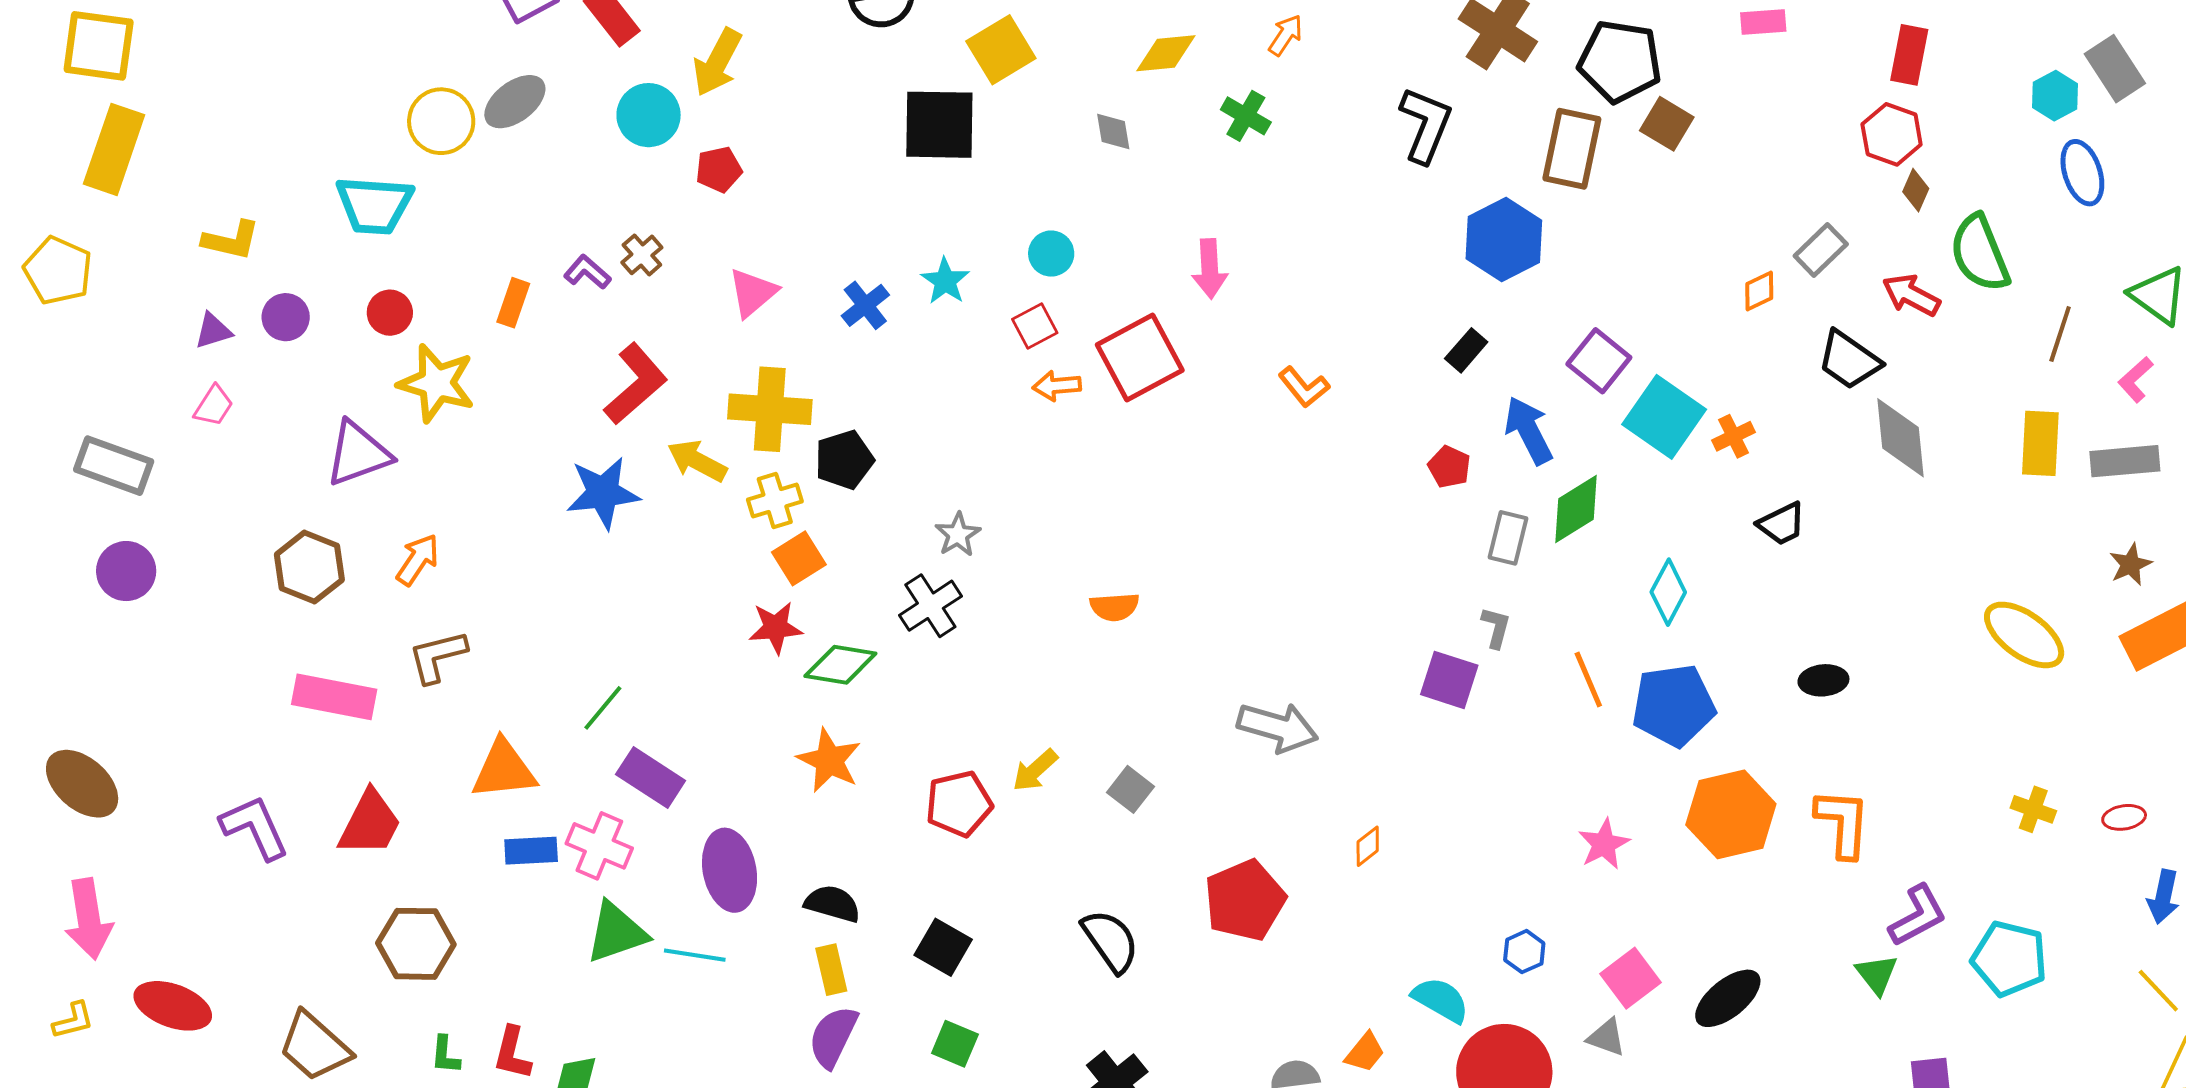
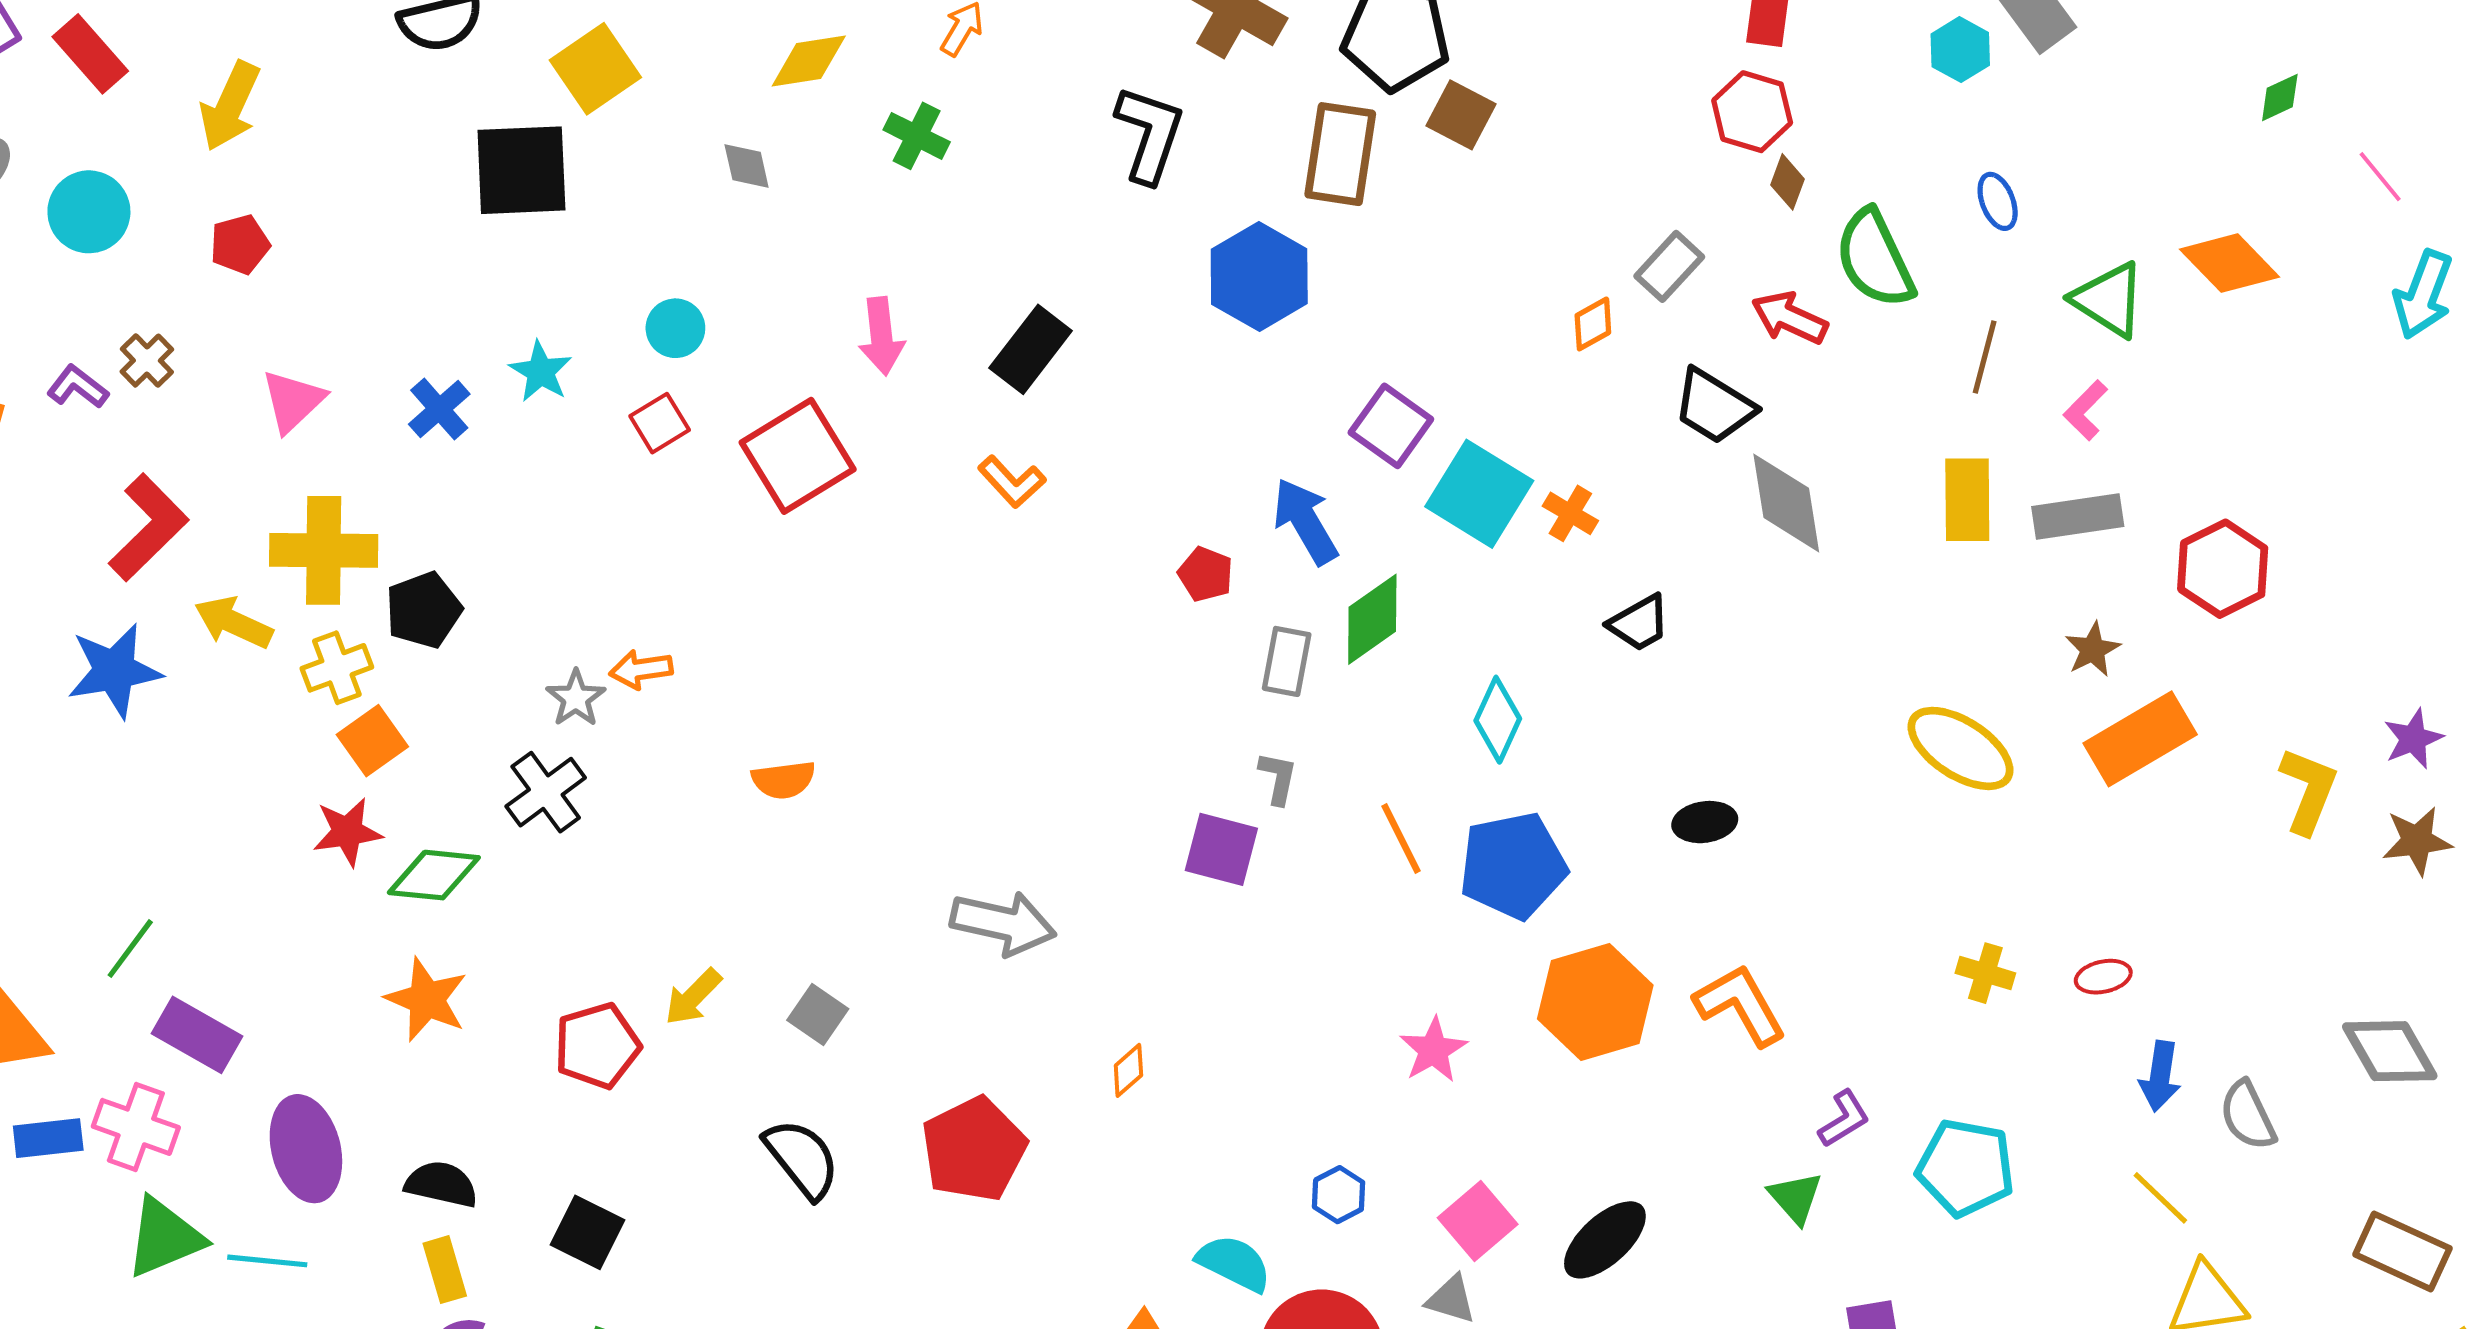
cyan circle: (649, 115) -> (89, 212), moved
blue ellipse: (2082, 173) -> (1998, 201), moved, size x0.7
black rectangle: (1466, 350) -> (1031, 349), moved, size x1.5
orange arrow: (1057, 386) -> (641, 669), moved
orange cross: (1733, 436) -> (1570, 513), turned -30
orange L-shape: (1843, 823) -> (1740, 1005), turned -30
purple L-shape: (1918, 916) -> (1844, 1119), size x0.7
black semicircle: (1110, 941) -> (802, 1159), moved

